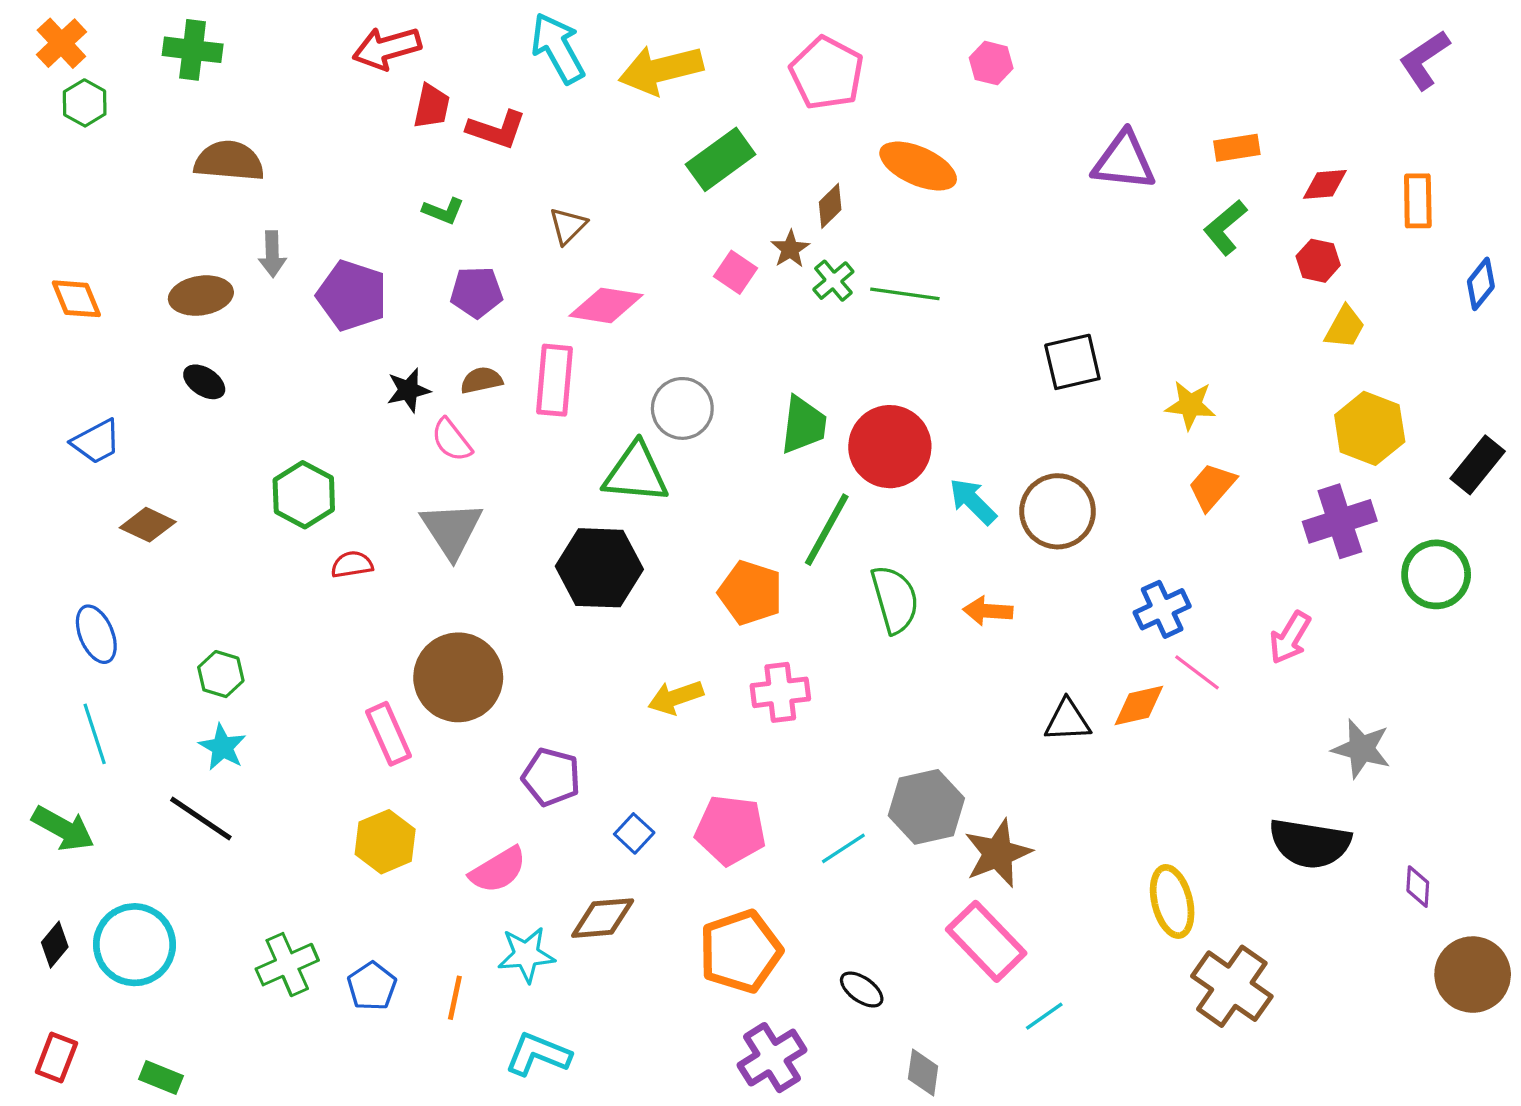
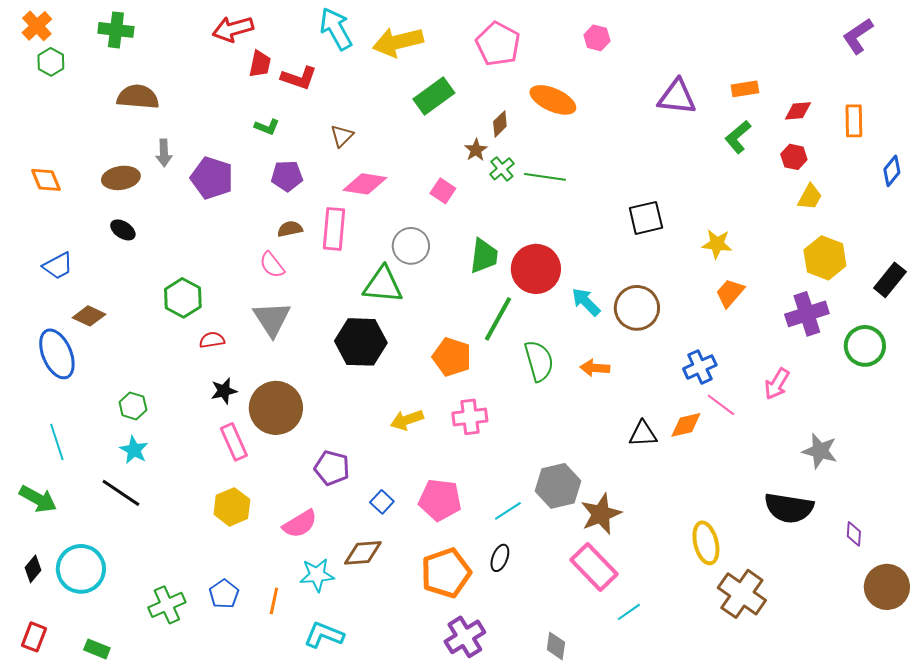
pink square: (735, 272) -> (443, 191), moved
black star: (408, 390) -> (224, 391), moved
blue ellipse: (96, 634) -> (57, 354), moved, size x1.4
green cross: (287, 965) -> (167, 605), moved
black ellipse: (862, 989) -> (500, 558), moved, turned 76

